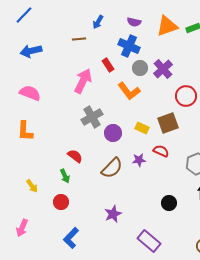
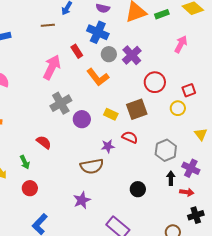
brown semicircle: (112, 168) -> (92, 166), moved, turned 35
green arrow: (65, 176) -> (25, 162), moved

